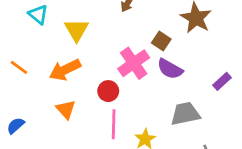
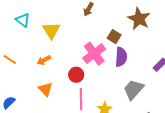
purple semicircle: (170, 69) -> (121, 57), turned -114
orange arrow: (65, 70) -> (44, 60), size x0.6
gray trapezoid: (185, 114) -> (134, 90), turned -35

